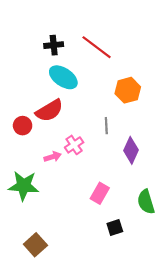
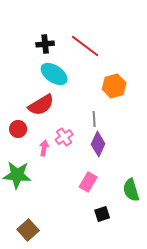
red circle: (23, 126) -> (18, 129), moved
purple diamond: (131, 150) -> (98, 144), moved
pink arrow: (53, 157) -> (44, 148), turned -63

